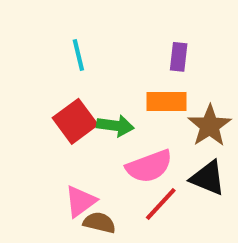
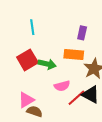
pink semicircle: (149, 166) -> (62, 86), size x0.7
red line: (161, 204) -> (76, 98), moved

